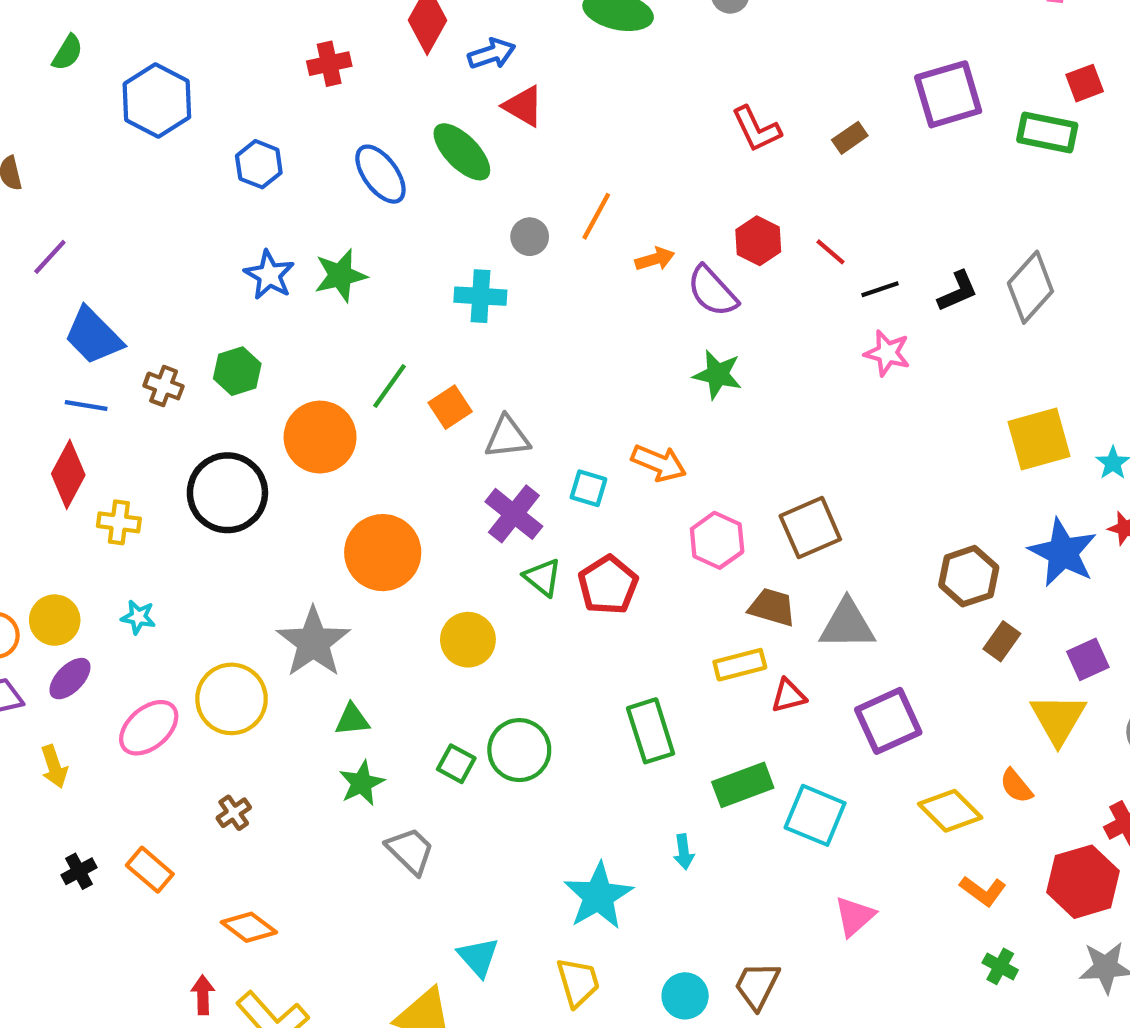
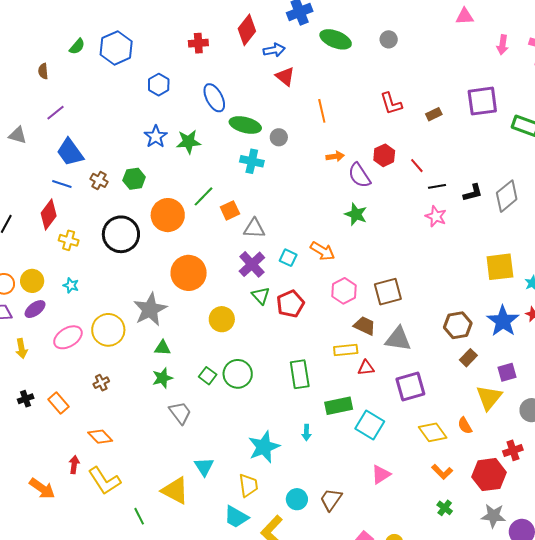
green semicircle: (67, 53) -> (77, 46), moved
green ellipse: (462, 152) -> (245, 125), moved, turned -40
orange line: (596, 216) -> (322, 111), moved, turned -50

